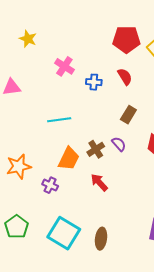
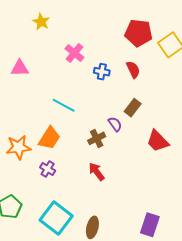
cyan line: (59, 120) -> (64, 105), turned 30
purple semicircle: (119, 144) -> (115, 124), moved
orange trapezoid: (69, 159) -> (49, 138), moved

